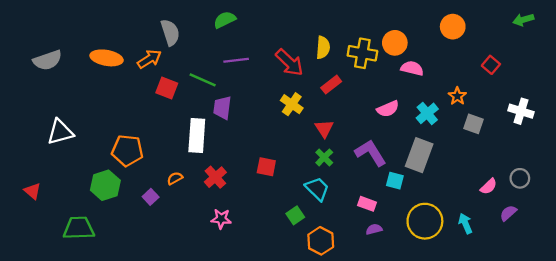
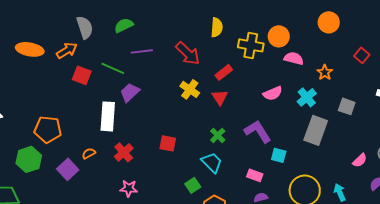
green semicircle: (225, 20) -> (124, 25), moved
yellow semicircle: (323, 47) -> (217, 27), moved
orange star: (457, 96) -> (325, 72), moved
purple trapezoid: (222, 108) -> (130, 92), turned 40
red triangle: (324, 129) -> (220, 97), moved
gray rectangle: (419, 155) -> (316, 130), moved
purple square: (151, 197) -> (68, 169), size x1.5

